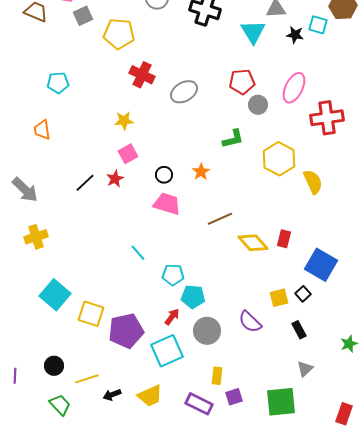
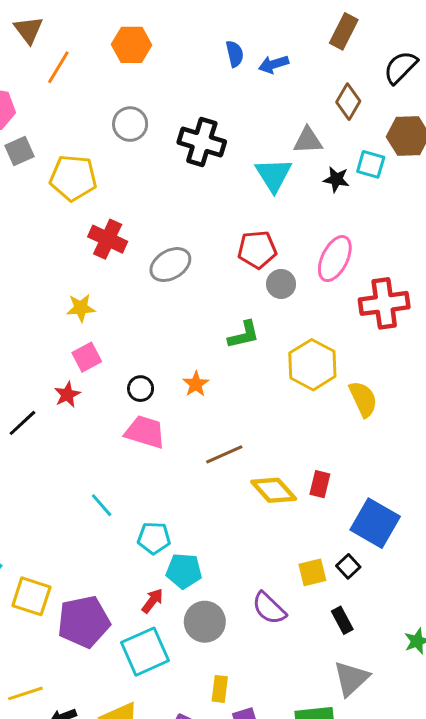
black line: (85, 183) -> (22, 423), moved
gray triangle: (305, 369) -> (351, 679), size x1.5

